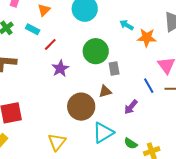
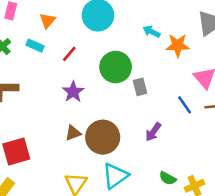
red line: (50, 44) -> (69, 54), moved
brown triangle: (105, 91) -> (73, 133), moved
purple arrow: (131, 107) -> (153, 132), moved
cyan triangle: (103, 133) -> (115, 176), moved

